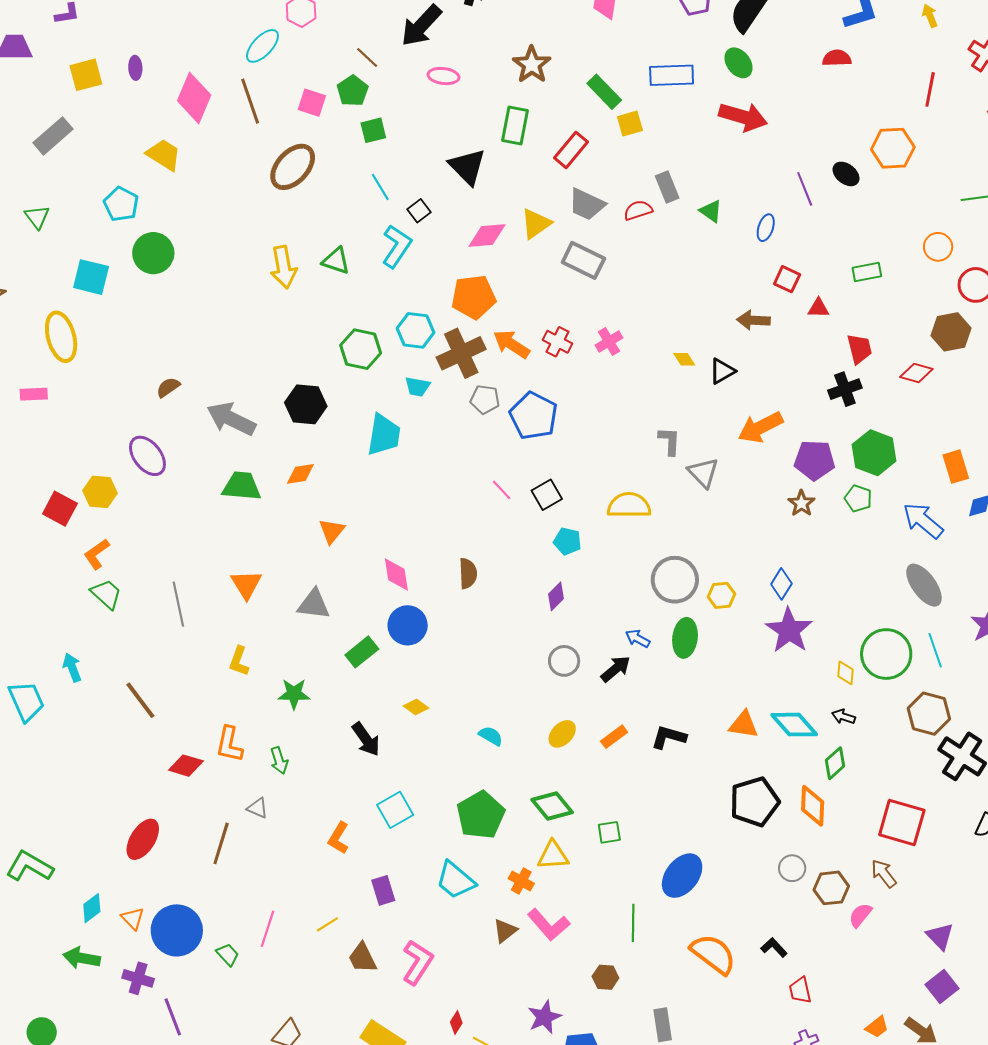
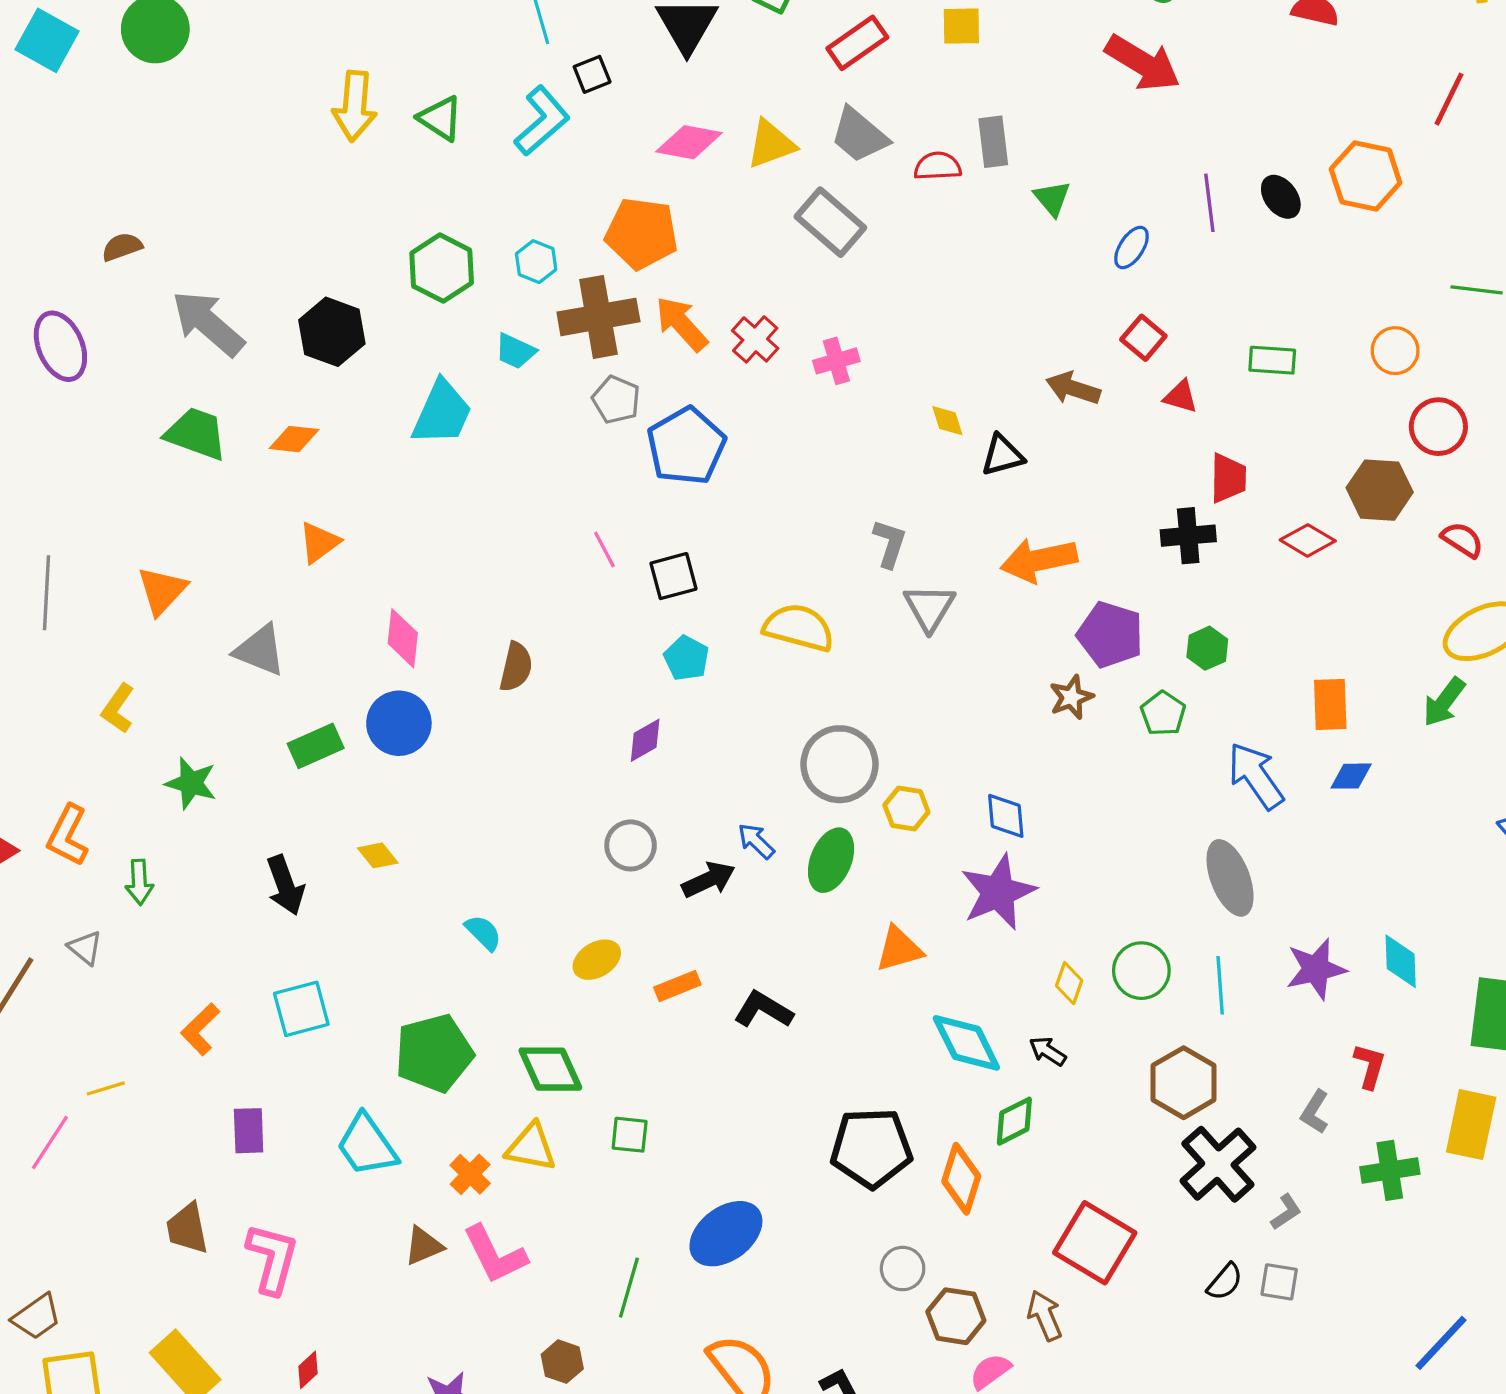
cyan hexagon: (416, 330) -> (536, 262), size x0.7
green hexagon: (874, 453) -> (1207, 648), size x0.6
blue diamond: (781, 584) -> (1006, 816), turned -52
green circle: (886, 654) -> (1141, 971), size x0.7
orange triangle: (744, 725) -> (899, 949), moved, turned -40
yellow line: (327, 924) -> (106, 1088), moved
pink L-shape: (418, 962) -> (272, 1259), turned -33

